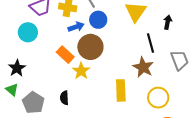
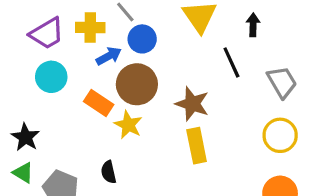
cyan circle: (28, 32) -> (51, 77), moved
brown star: (143, 67) -> (192, 104), moved
yellow circle: (158, 98) -> (280, 135), moved

